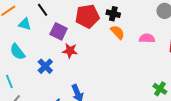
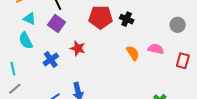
cyan triangle: (25, 24) -> (30, 19), moved
purple square: (59, 31) -> (57, 23), moved
orange semicircle: (118, 32) -> (133, 53), moved

